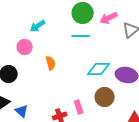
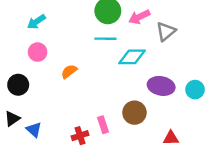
cyan arrow: (38, 26) -> (36, 22), moved
orange semicircle: (51, 63) -> (69, 71), turned -112
cyan diamond: (99, 69) -> (132, 57), moved

